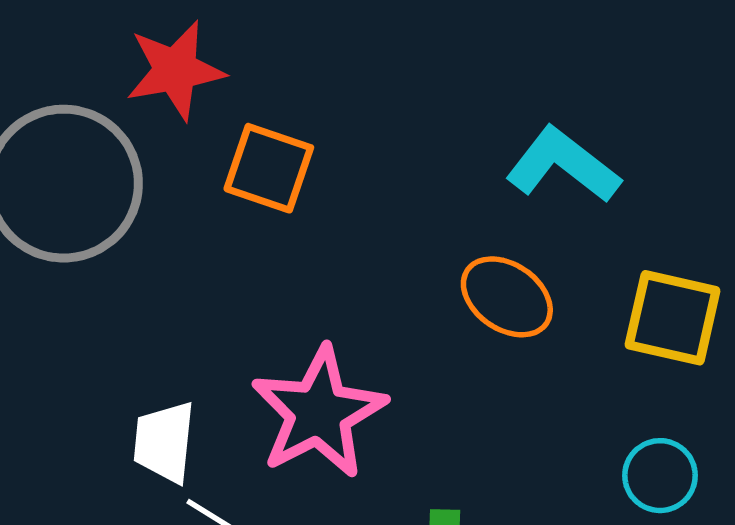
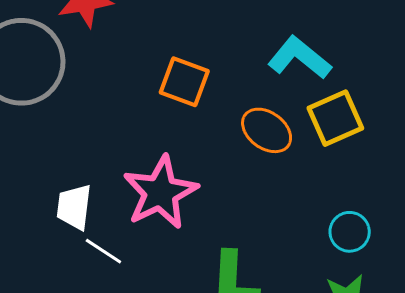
orange square: (269, 168) -> (184, 82), moved
yellow square: (673, 318) -> (335, 118), moved, turned -38

